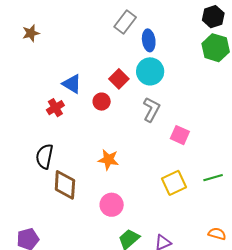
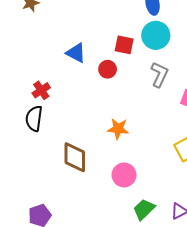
red square: (119, 79) -> (124, 45), turned -30
red cross: (55, 108) -> (41, 90), moved
black semicircle: (44, 156) -> (34, 119), moved

